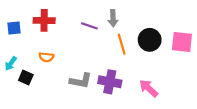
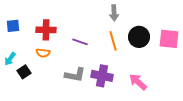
gray arrow: (113, 18) -> (114, 13), moved
red cross: (44, 20) -> (46, 30), moved
purple line: (89, 26) -> (80, 42), moved
black square: (26, 78) -> (24, 72), turned 32

